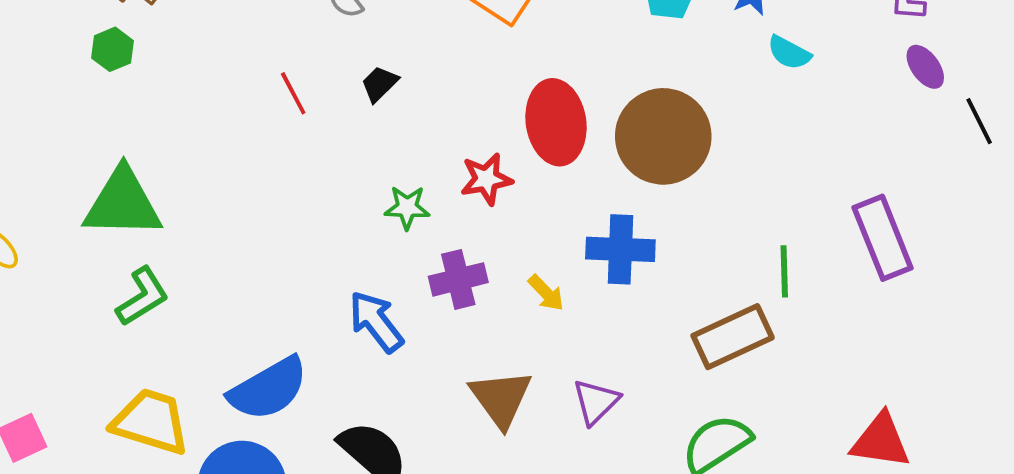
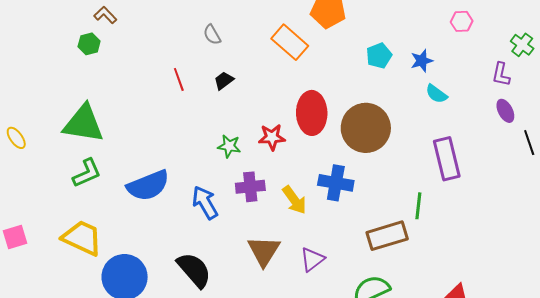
purple rectangle: (883, 238) -> (447, 159), moved
yellow arrow: (546, 293) -> (294, 200), size x1.4
blue semicircle: (268, 389) -> (148, 185), moved

